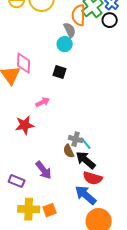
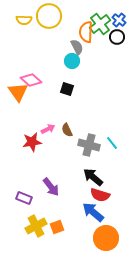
pink diamond: (24, 63) -> (31, 80), turned -50
pink arrow: (43, 102) -> (48, 129), moved
gray cross: (76, 139) -> (89, 145), moved, size x1.5
cyan line: (86, 143) -> (112, 143), moved
brown semicircle: (69, 151) -> (67, 130), moved
yellow cross: (29, 209) -> (36, 226), turned -30

